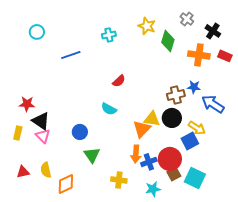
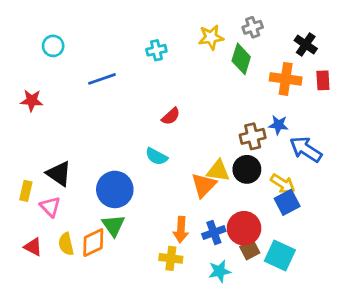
gray cross: (187, 19) -> (253, 27), moved, turned 32
yellow star: (147, 26) -> (211, 37), turned -30
red rectangle: (225, 56) -> (323, 80), turned 64
red star: (27, 104) -> (32, 100), moved
blue circle: (80, 132) -> (115, 189), size x1.6
pink triangle: (43, 136) -> (50, 207), moved
blue square: (190, 141) -> (287, 202), moved
orange arrow: (136, 154) -> (181, 230), moved
green triangle: (92, 155) -> (113, 225), moved
red triangle: (23, 172) -> (33, 247), turned 40
orange diamond: (66, 184) -> (93, 243), moved

